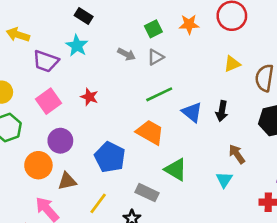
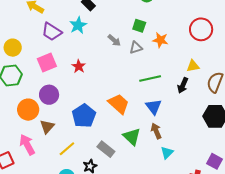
orange star: (189, 24) -> (160, 40), moved
green square: (153, 29) -> (139, 26), turned 32
green line: (159, 94) -> (150, 79), moved
black arrow: (222, 111) -> (183, 85), moved
blue triangle: (192, 112) -> (154, 107), moved
brown arrow: (237, 154) -> (156, 131), moved
brown triangle: (67, 181) -> (47, 127), turned -49

